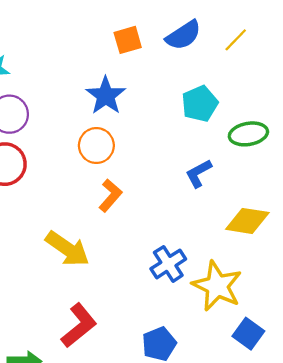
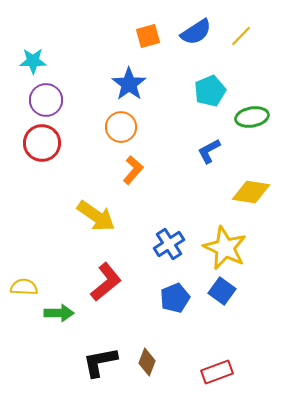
blue cross: (168, 264) -> (169, 244), moved
blue square: (248, 334) -> (222, 291), moved

